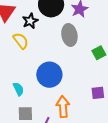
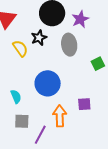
black star: (30, 21) -> (39, 38), moved
purple square: (98, 93) -> (84, 104), moved

